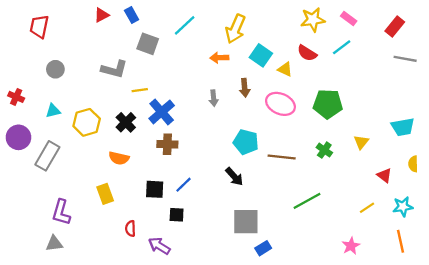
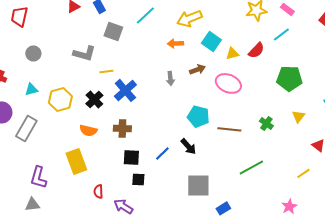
yellow arrow: (235, 29) -> (189, 18), turned 45
red semicircle: (307, 53) -> (256, 50), moved, turned -78
yellow triangle: (285, 69) -> (232, 53), turned -40
brown arrow: (245, 88) -> (197, 69), turned -105
green pentagon: (328, 104) -> (289, 78), moved
brown cross: (167, 144) -> (122, 128), moved
blue line: (184, 185) -> (162, 153), moved
black square: (155, 189) -> (131, 157), moved
yellow rectangle: (105, 194) -> (76, 161), size x1.4
blue rectangle: (263, 248) -> (223, 208), moved

